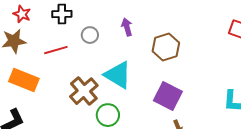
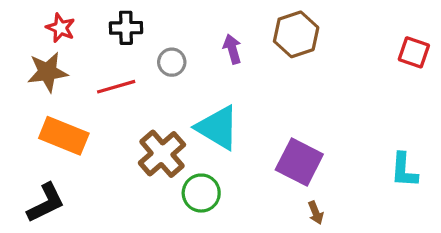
brown hexagon: (166, 47) -> (296, 34), moved

